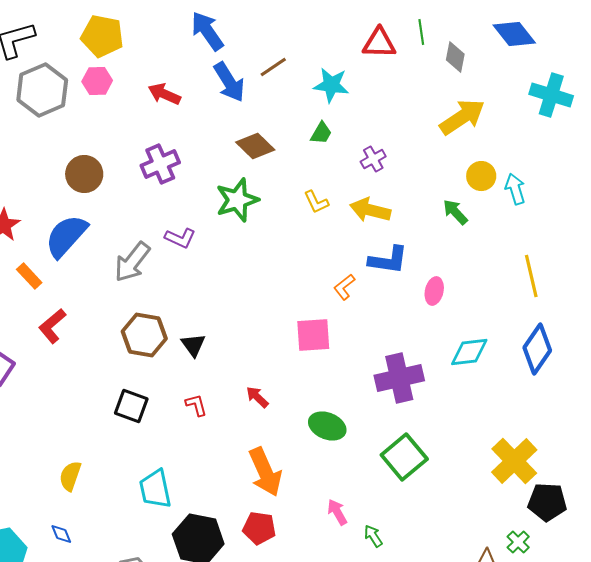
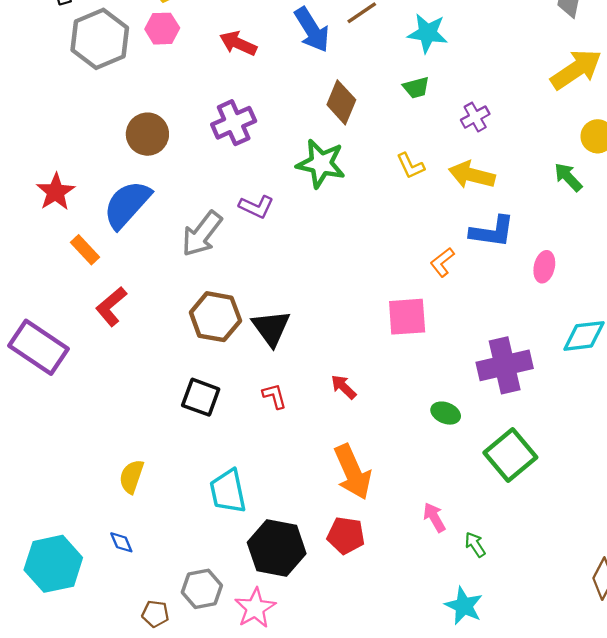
green trapezoid: (321, 133) -> (416, 88), turned 45
brown diamond: (255, 146) -> (341, 102), turned 69
green star: (237, 200) -> (321, 164), turned 30
black triangle: (193, 345) -> (271, 328), size x1.4
green ellipse: (327, 426) -> (446, 413), moved, size x0.7

